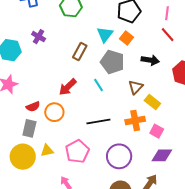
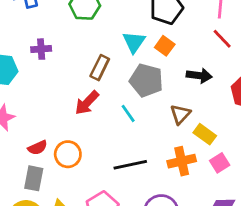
purple cross: (39, 37) -> (41, 49), turned -32
red arrow: (68, 87) -> (87, 103), moved
pink square: (157, 131) -> (220, 163), moved, turned 32

